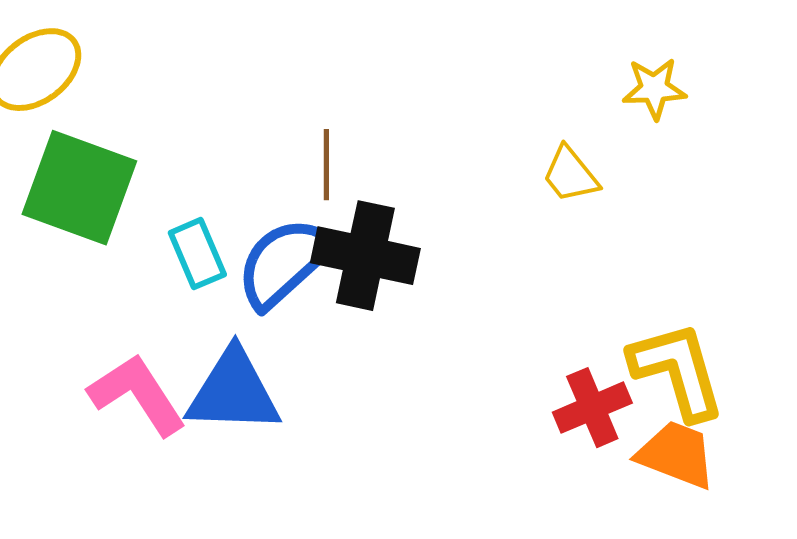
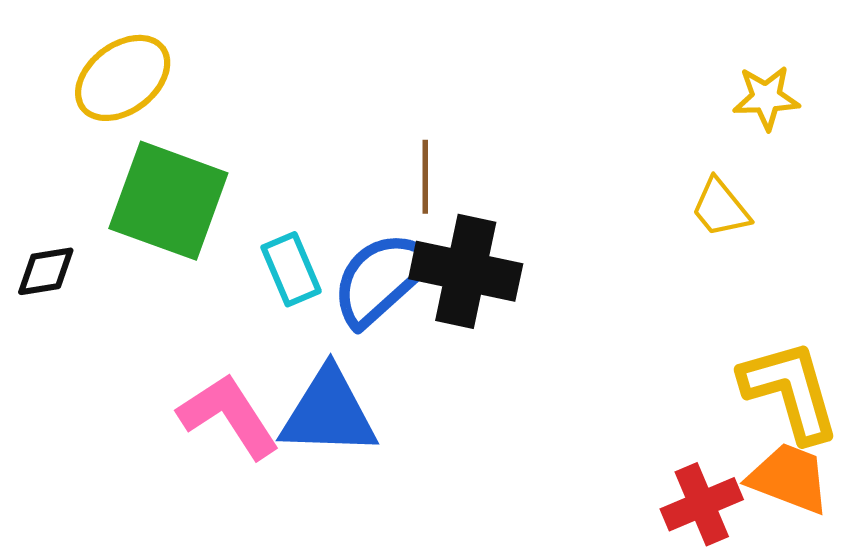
yellow trapezoid: (570, 175) -> (720, 208), moved
red cross: (592, 408) -> (702, 504), moved

